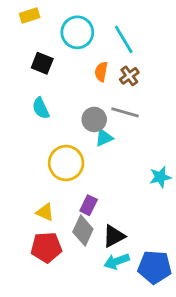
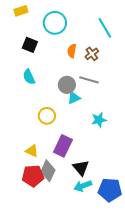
cyan line: (124, 39) -> (105, 28), moved
yellow circle: (66, 163) -> (47, 116), size x0.7
cyan star: (160, 177) -> (99, 120), moved
purple rectangle: (89, 205) -> (63, 146), size x1.5
gray diamond: (83, 230) -> (48, 171), moved
black triangle: (114, 236) -> (81, 168), turned -42

